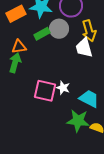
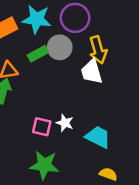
pink square: (45, 91) -> (42, 127), size x0.7
green star: (78, 121) -> (44, 165), moved

